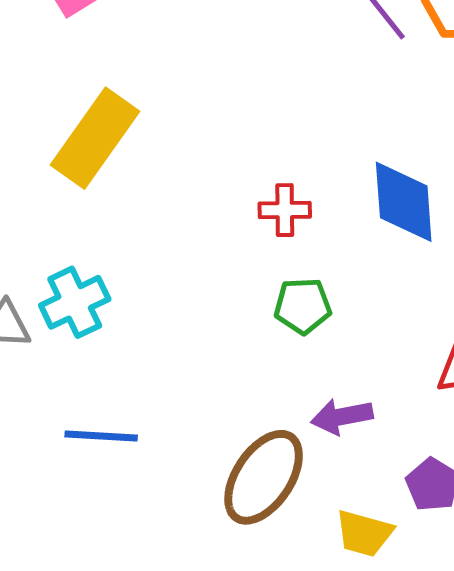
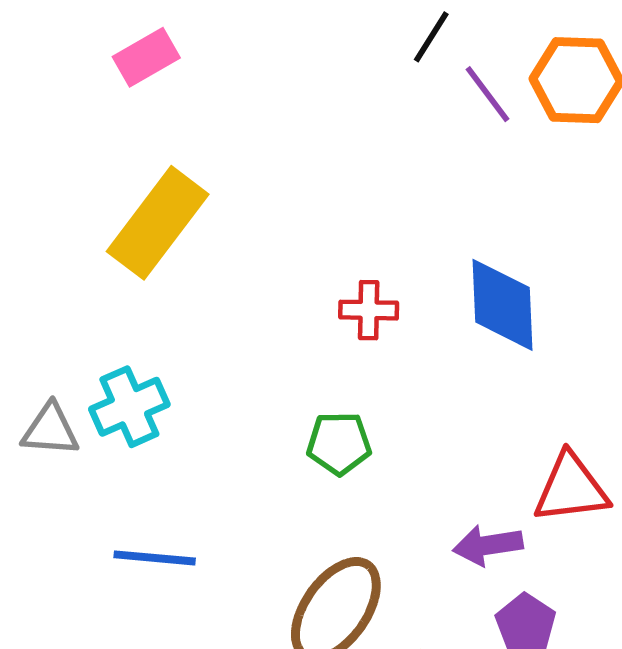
green pentagon: (303, 306) -> (339, 443), moved
purple arrow: (342, 416) -> (488, 545), moved

